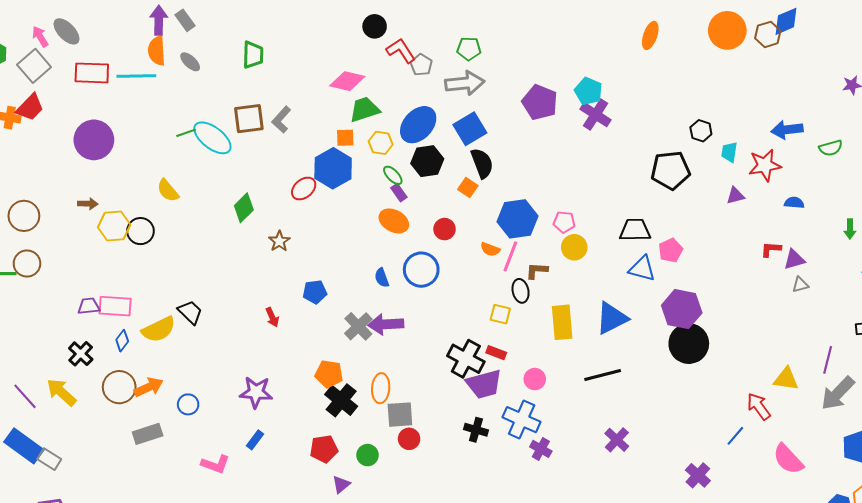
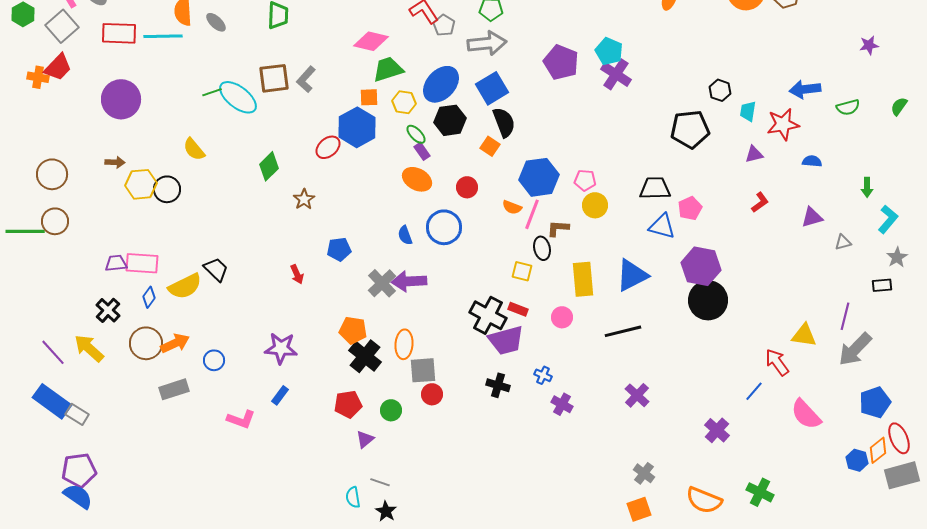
red L-shape: (771, 249) -> (760, 202), moved, turned 140
gray triangle: (800, 285) -> (843, 242), moved
pink circle: (535, 379) -> (562, 317), moved
blue cross: (522, 420) -> (543, 375), size x0.5

